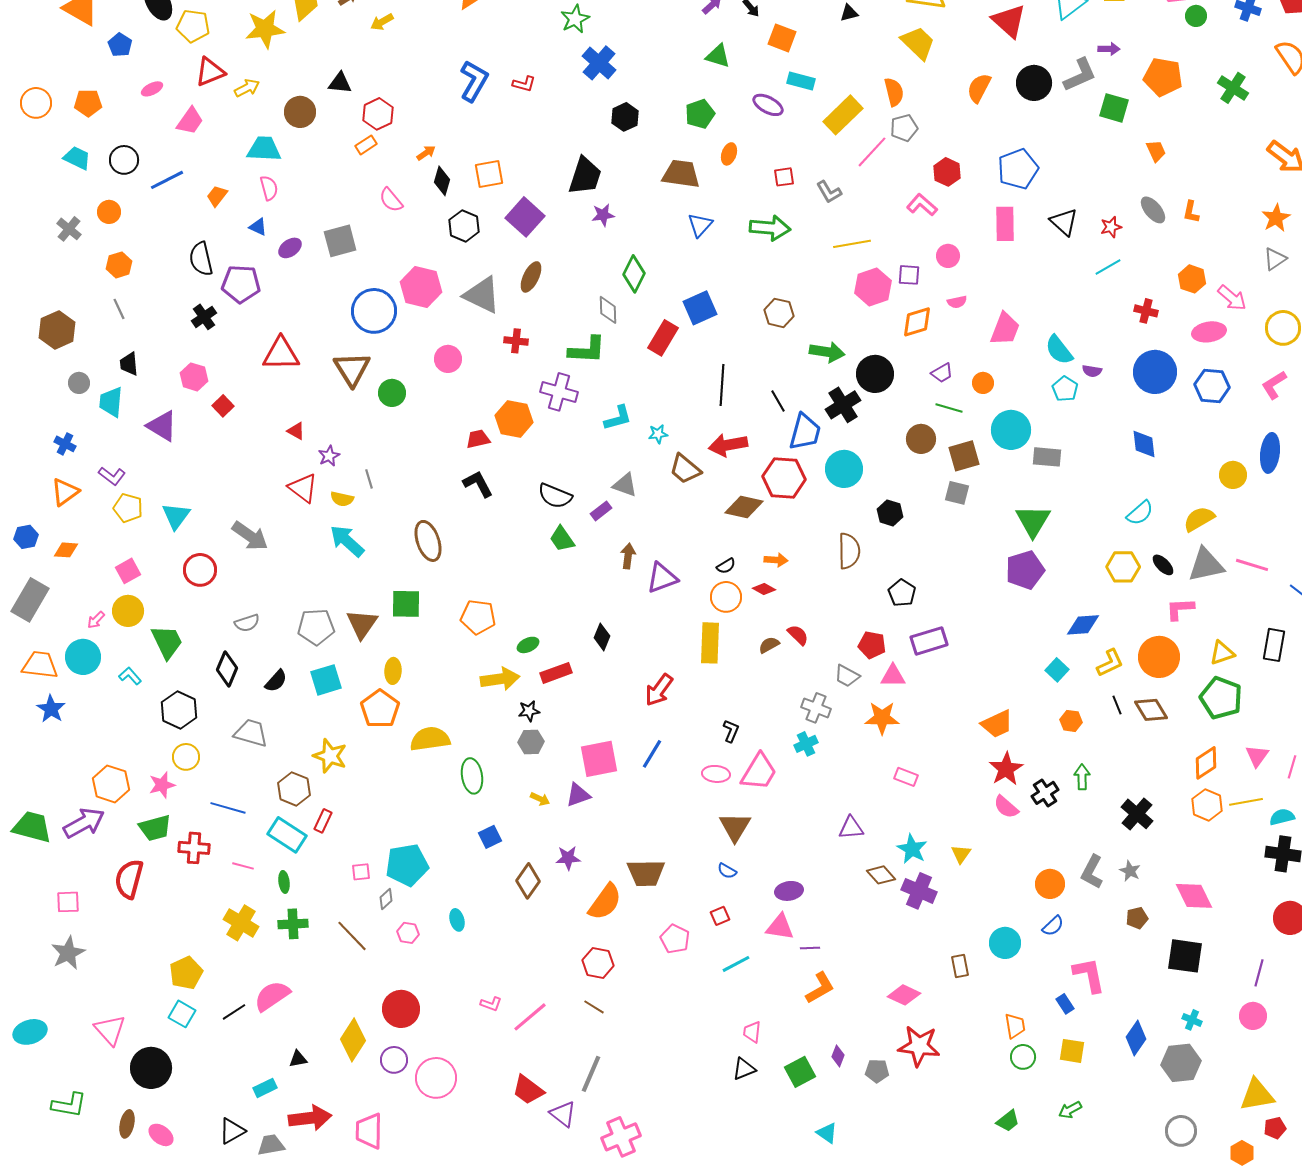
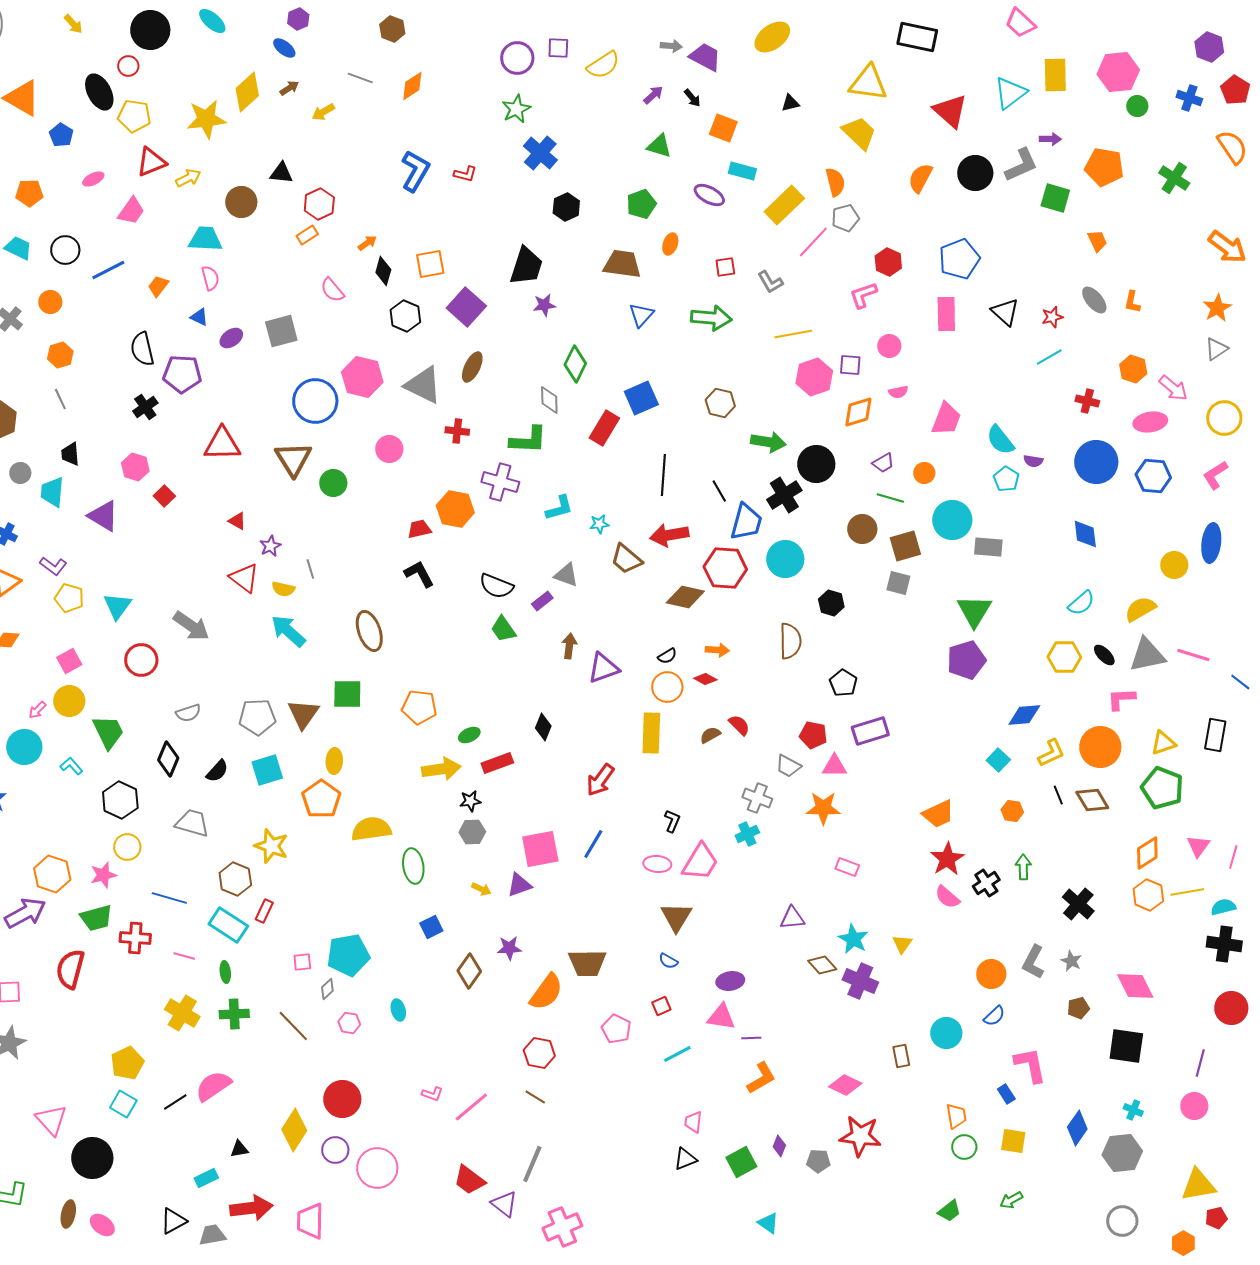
pink L-shape: (922, 205) -> (863, 295), turned -60

